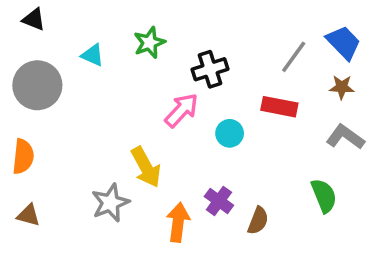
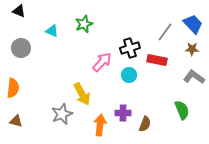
black cross: (210, 69) -> (130, 48), moved
gray circle: (37, 85) -> (21, 48), size x0.7
purple cross: (219, 201) -> (123, 113), turned -35

